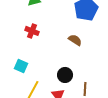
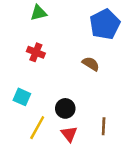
black circle: (65, 75) -> (65, 108), moved

